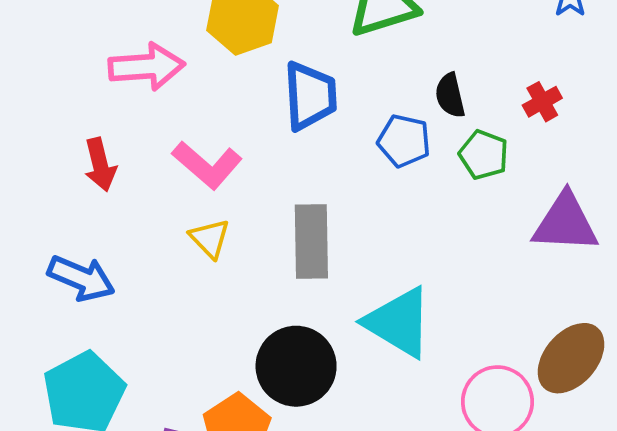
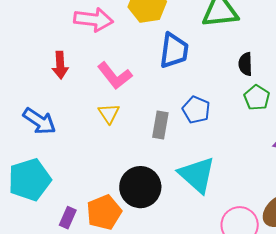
blue pentagon: (404, 141) -> (196, 110), moved
gray rectangle: (311, 242) -> (160, 125), size x0.7

